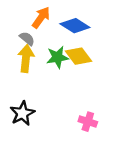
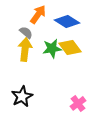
pink cross: (88, 122) -> (78, 103), turned 35

